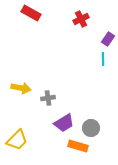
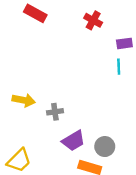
red cross: (81, 19) -> (93, 20), turned -35
purple rectangle: (108, 39) -> (124, 43), turned 48

